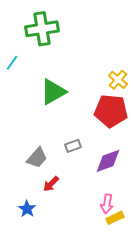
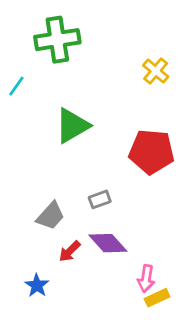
yellow cross: (118, 80) -> (156, 71), moved
purple diamond: (108, 161) -> (108, 243), moved, turned 68

